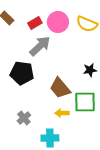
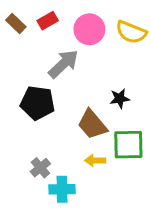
red rectangle: (35, 23) -> (48, 21), moved
black star: (90, 70) -> (120, 98), moved
cyan cross: (50, 138) -> (62, 189), moved

